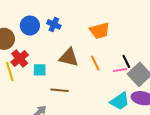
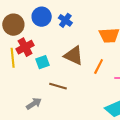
orange line: (95, 63) -> (99, 66), turned 42
cyan square: (40, 70) -> (42, 62), turned -32

